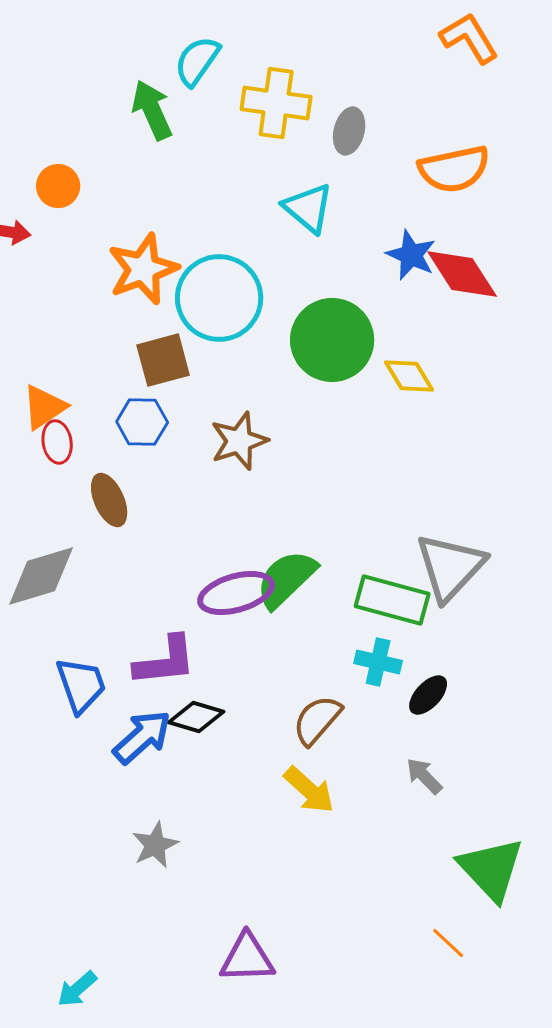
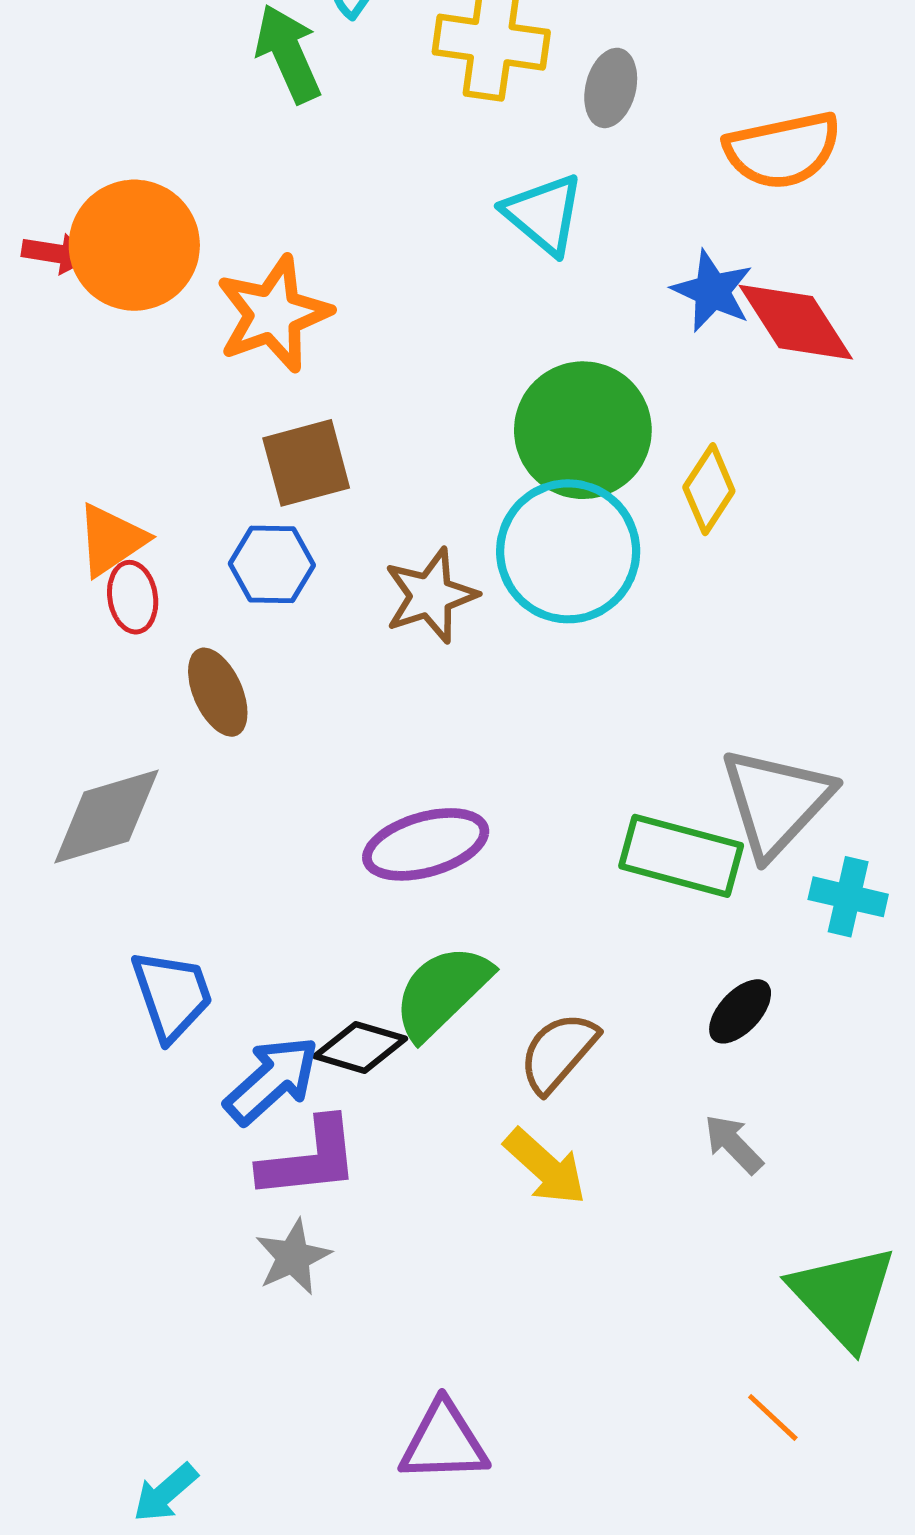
orange circle: (58, 186) -> (134, 245), moved, size x1.8
cyan circle: (219, 298) -> (568, 551), moved
yellow diamond: (409, 376) -> (709, 489), turned 64
green semicircle: (286, 579) -> (442, 992), moved
purple L-shape: (165, 661) -> (309, 1159), moved
cyan cross: (378, 662) -> (848, 897), moved

